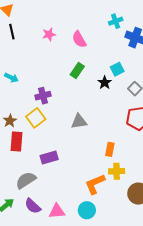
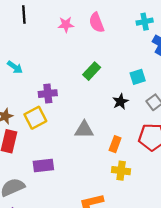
pink semicircle: (79, 39) -> (97, 23), moved
black star: (105, 83) -> (120, 102), moved
orange rectangle: (110, 149) -> (115, 144), moved
yellow cross: (117, 171) -> (121, 171), moved

